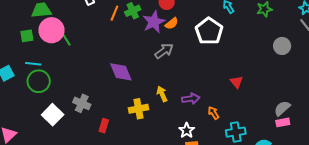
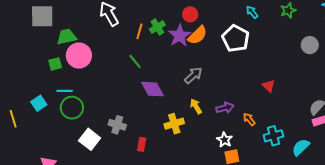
orange semicircle: (172, 24) -> (198, 35), size x1.5
green line: (66, 39) -> (135, 61), moved
gray arrow: (164, 51) -> (193, 75), moved

